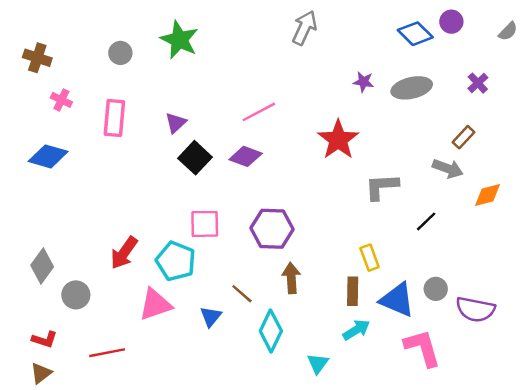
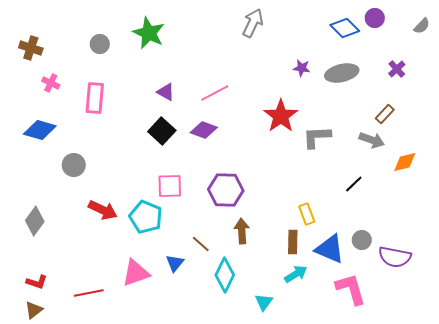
purple triangle: (176, 123) -> (166, 92), moved, turned -48
gray L-shape: (382, 187) -> (317, 137), moved
red arrow: (124, 253) -> (103, 210), turned -100
gray circle: (76, 295) -> (74, 165), moved
pink triangle: (155, 305) -> (136, 273), moved

